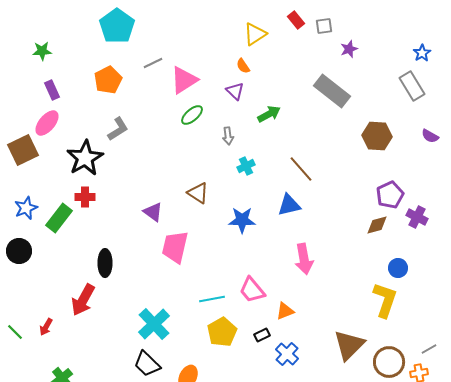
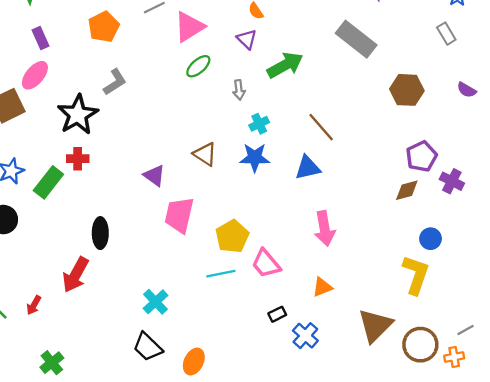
gray rectangle: (412, 86) -> (446, 34), size x0.7
green arrow: (269, 114) -> (285, 65), size x1.4
blue star: (242, 220) -> (255, 158), moved
orange triangle: (285, 311) -> (322, 287), moved
cyan cross: (154, 324) -> (155, 302), size x0.7
yellow pentagon: (222, 332) -> (232, 236), moved

